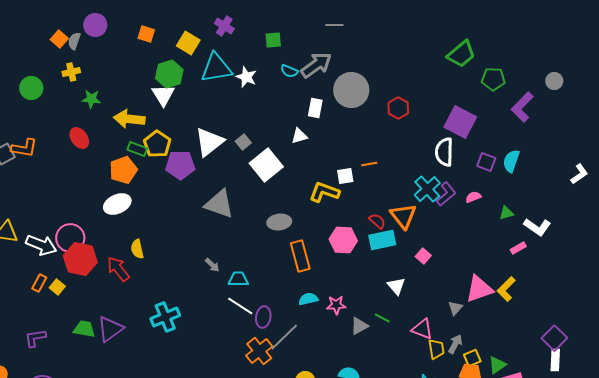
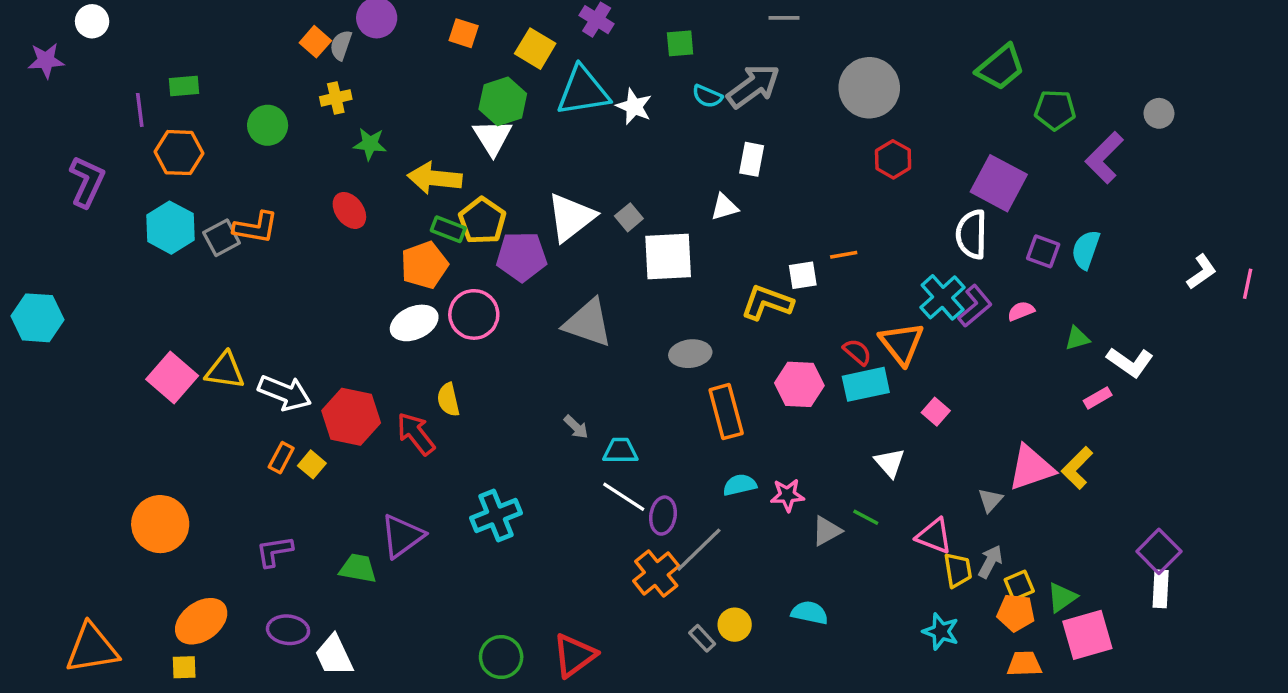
gray circle: (351, 90) -> (869, 88), moved
white square: (266, 165) -> (668, 256), turned 36
pink circle: (70, 238) -> (474, 314), moved
green trapezoid: (84, 329) -> (358, 568), moved

